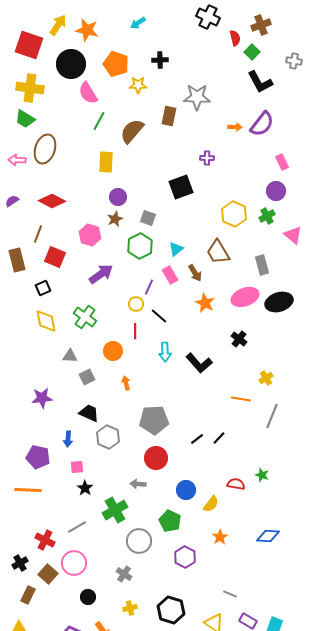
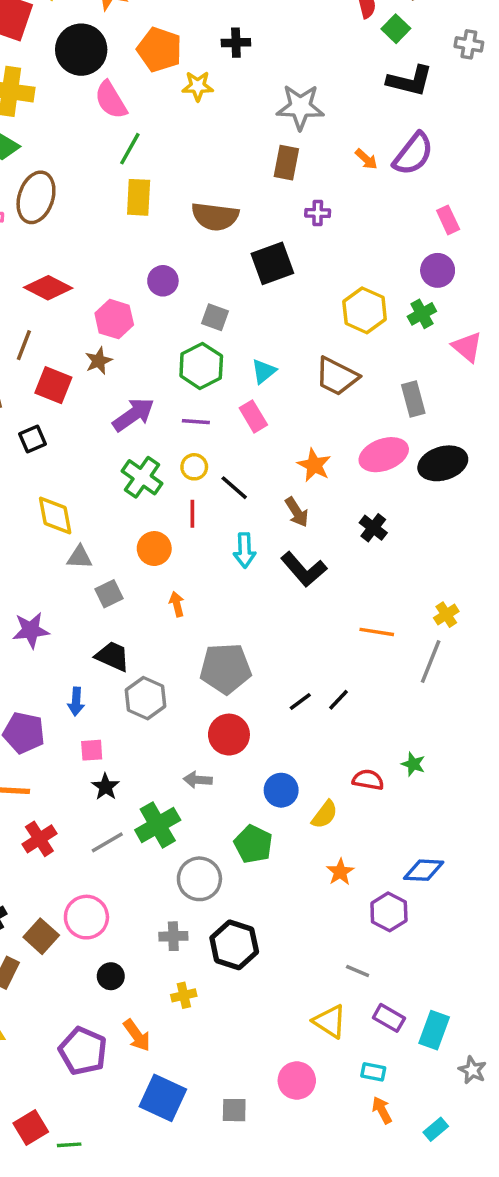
black L-shape: (260, 82) -> (410, 81), turned -48
brown rectangle: (169, 116) -> (286, 163), moved
orange arrow: (235, 127) -> (366, 159), turned 40
brown semicircle: (132, 131) -> (215, 216), moved, turned -124
yellow rectangle: (106, 162) -> (139, 197), moved
brown star: (115, 219) -> (99, 361), moved
pink hexagon: (90, 235) -> (114, 319), moved
brown trapezoid: (218, 252) -> (337, 376), turned -32
brown arrow: (195, 273) -> (297, 512), moved
purple line: (149, 287) -> (196, 422), moved, turned 70
green cross: (85, 317) -> (142, 477), moved
yellow diamond: (46, 321) -> (55, 516), moved
yellow cross: (266, 378) -> (446, 615), moved
gray line: (77, 527) -> (107, 842), moved
red cross: (45, 540) -> (39, 839), moved, turned 30
purple hexagon: (185, 557) -> (389, 912), moved
gray cross: (124, 574) -> (173, 936), turned -35
black hexagon: (171, 610) -> (234, 945), moved

